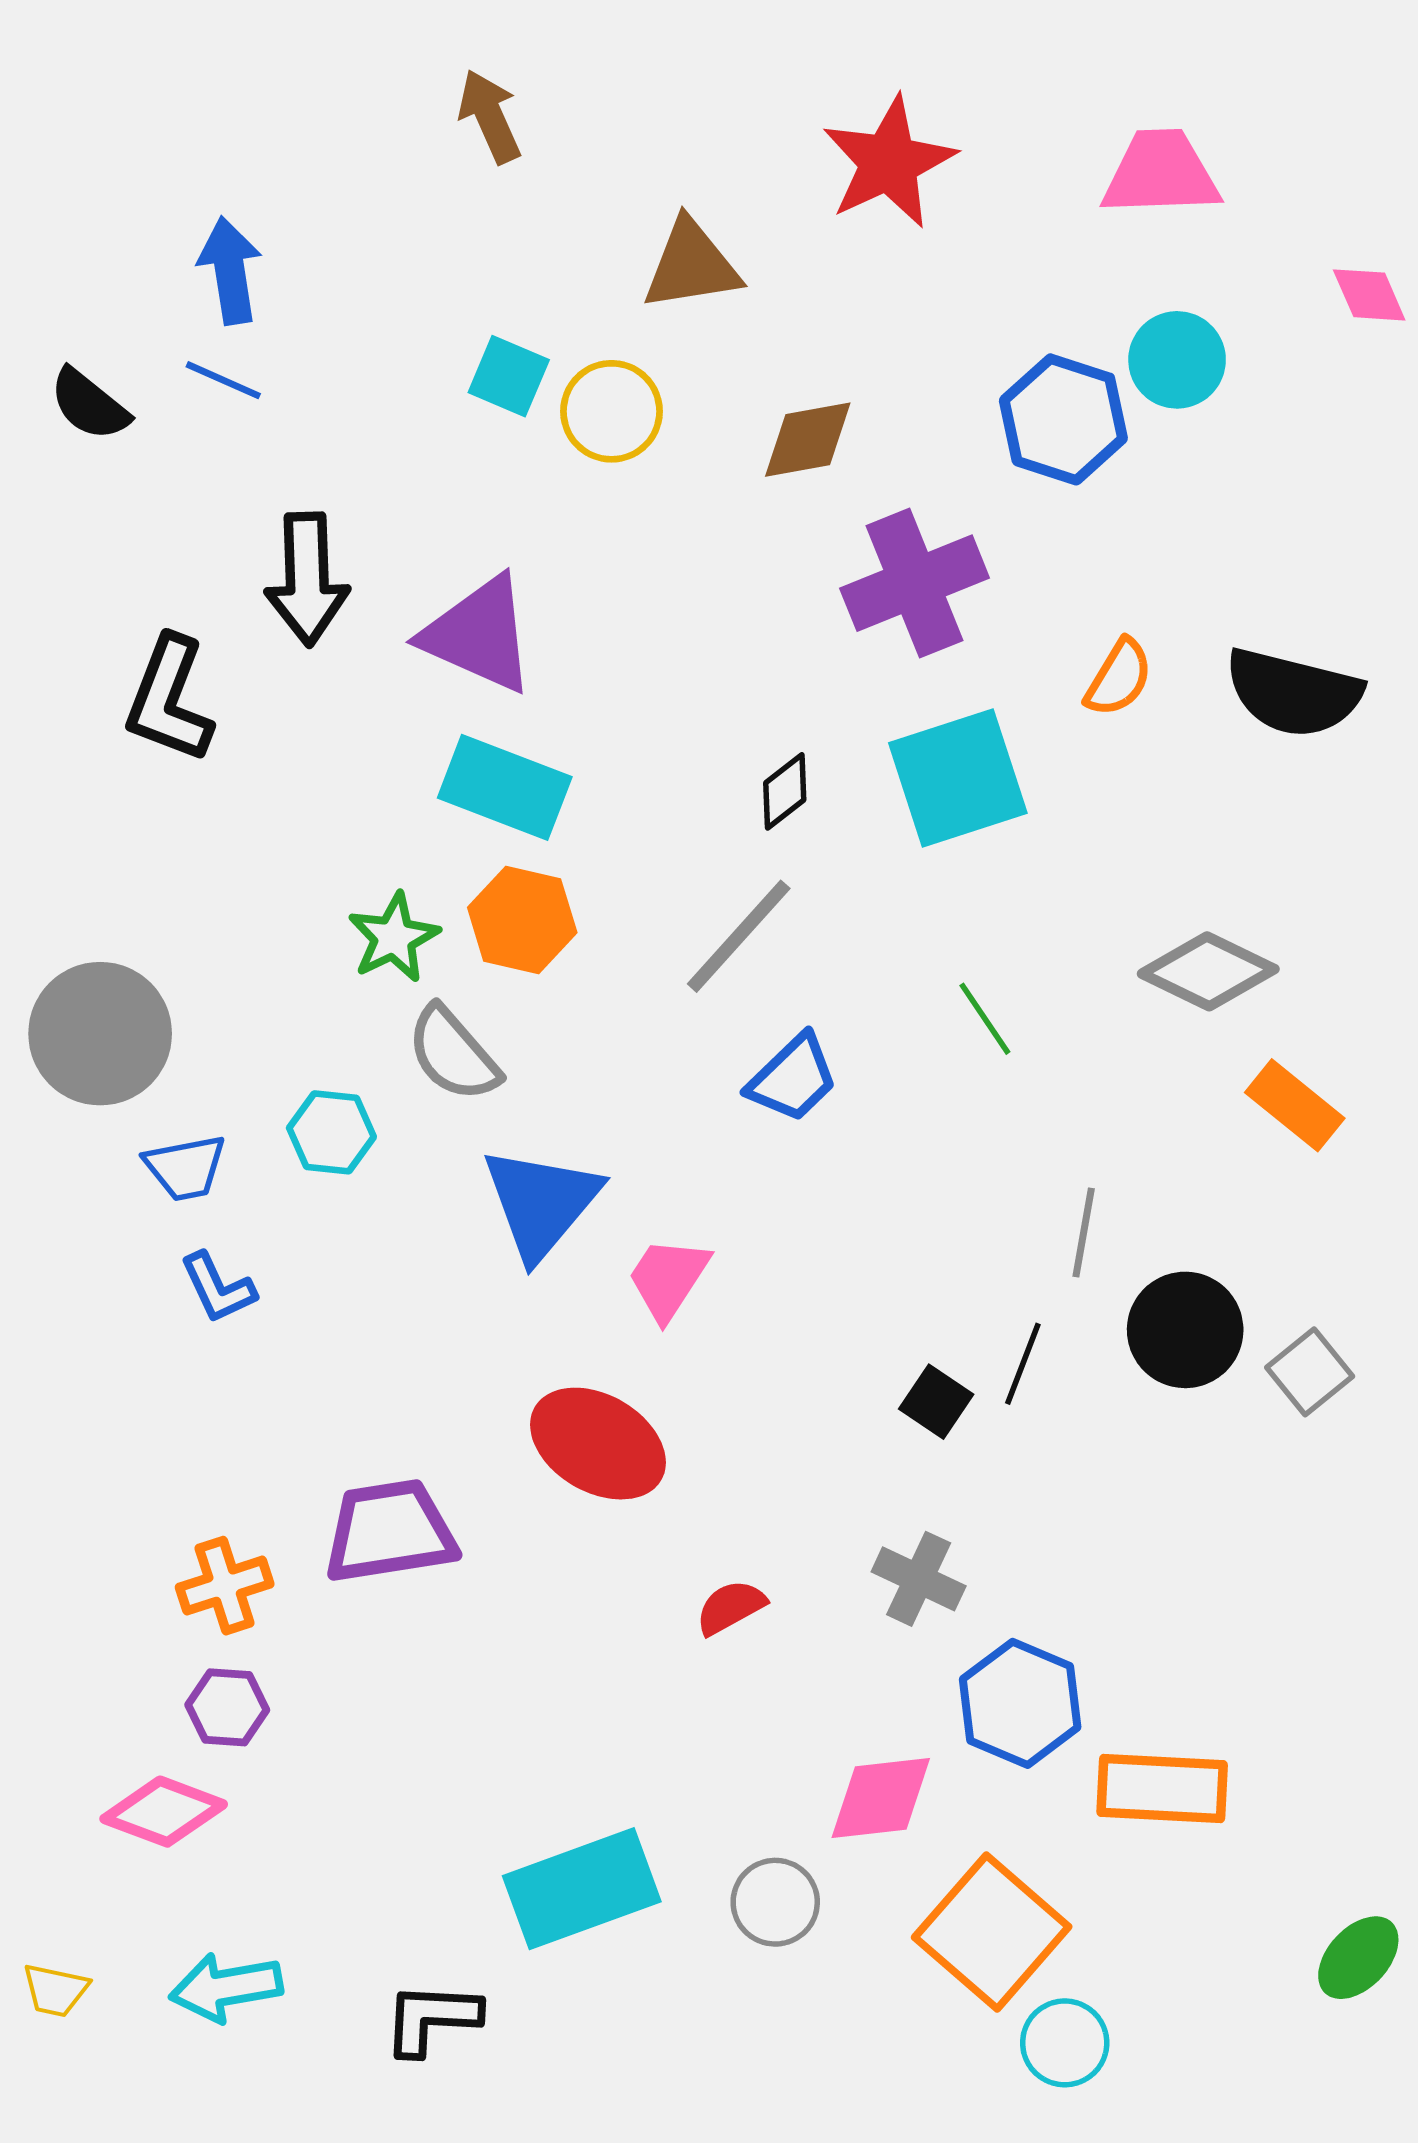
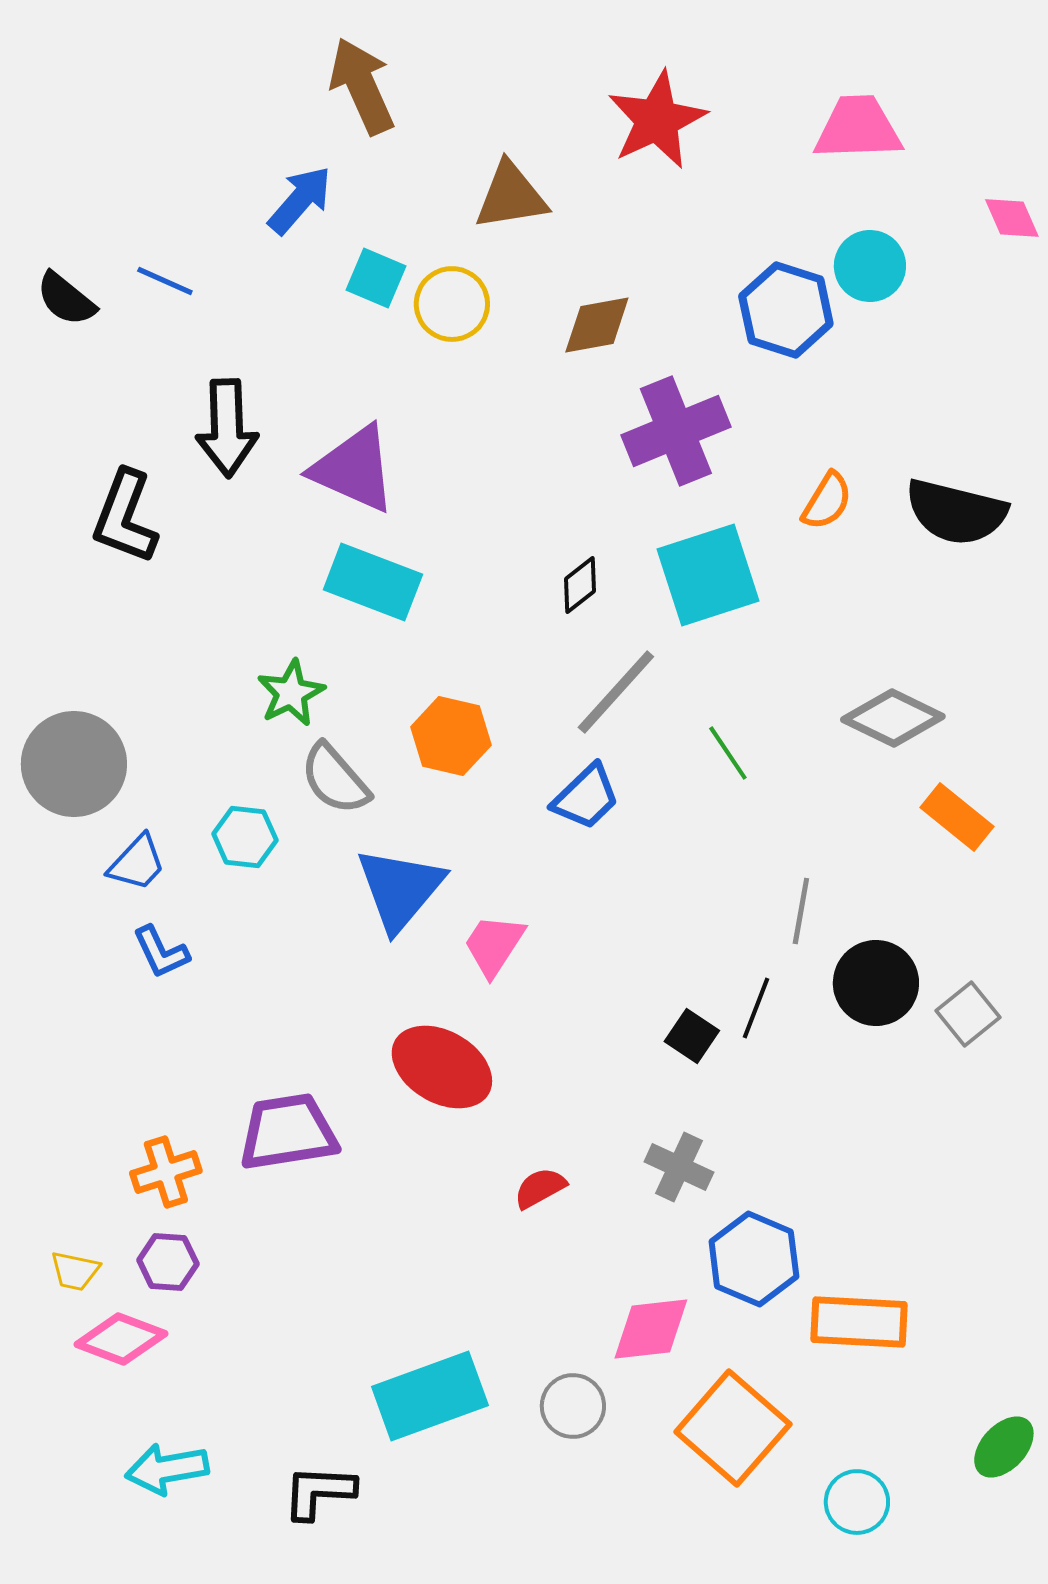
brown arrow: (490, 116) -> (362, 86), size x1.4
blue arrow: (230, 271) -> (300, 200), moved, turned 50
orange hexagon: (522, 920) -> (451, 736), moved
gray line: (739, 936) -> (616, 692), moved
blue trapezoid: (185, 1168) -> (137, 863), turned -36
yellow trapezoid: (55, 1990) -> (75, 1271), moved
cyan circle: (1065, 2043) -> (857, 1502), moved

